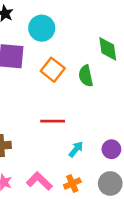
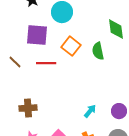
red line: (53, 121) -> (46, 63), moved

